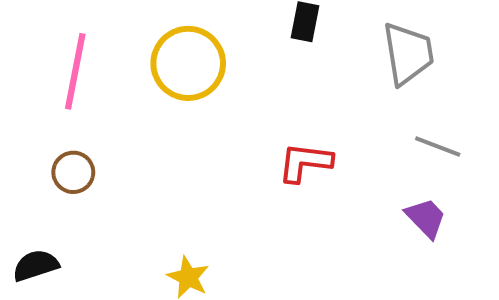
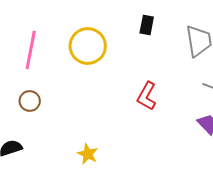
red L-shape: (305, 162) -> (147, 96), turned -68

